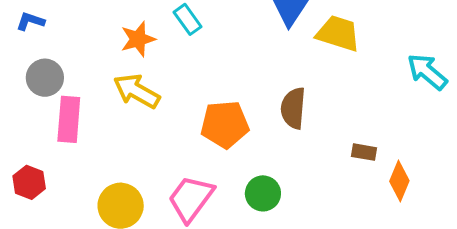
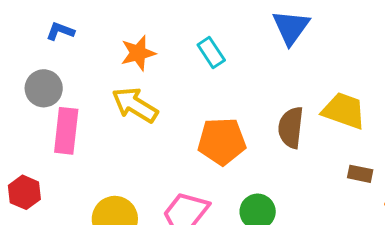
cyan rectangle: (187, 19) -> (211, 52), moved
blue L-shape: (30, 21) -> (60, 31), moved
yellow trapezoid: (338, 33) -> (344, 111), moved

